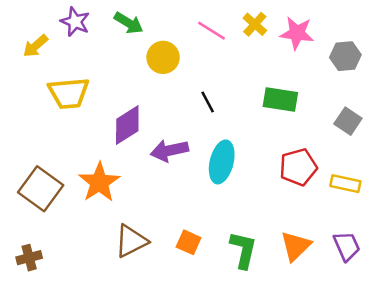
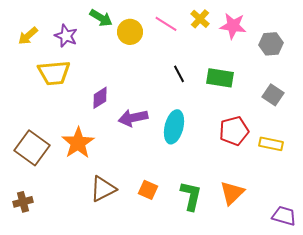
purple star: (75, 22) -> (66, 36), moved
yellow circle: (163, 57) -> (130, 32), moved
black line: (208, 102) -> (179, 74), moved
purple diamond: (127, 125) -> (100, 98), size x0.7
purple trapezoid: (347, 246) -> (284, 216), moved, turned -50

